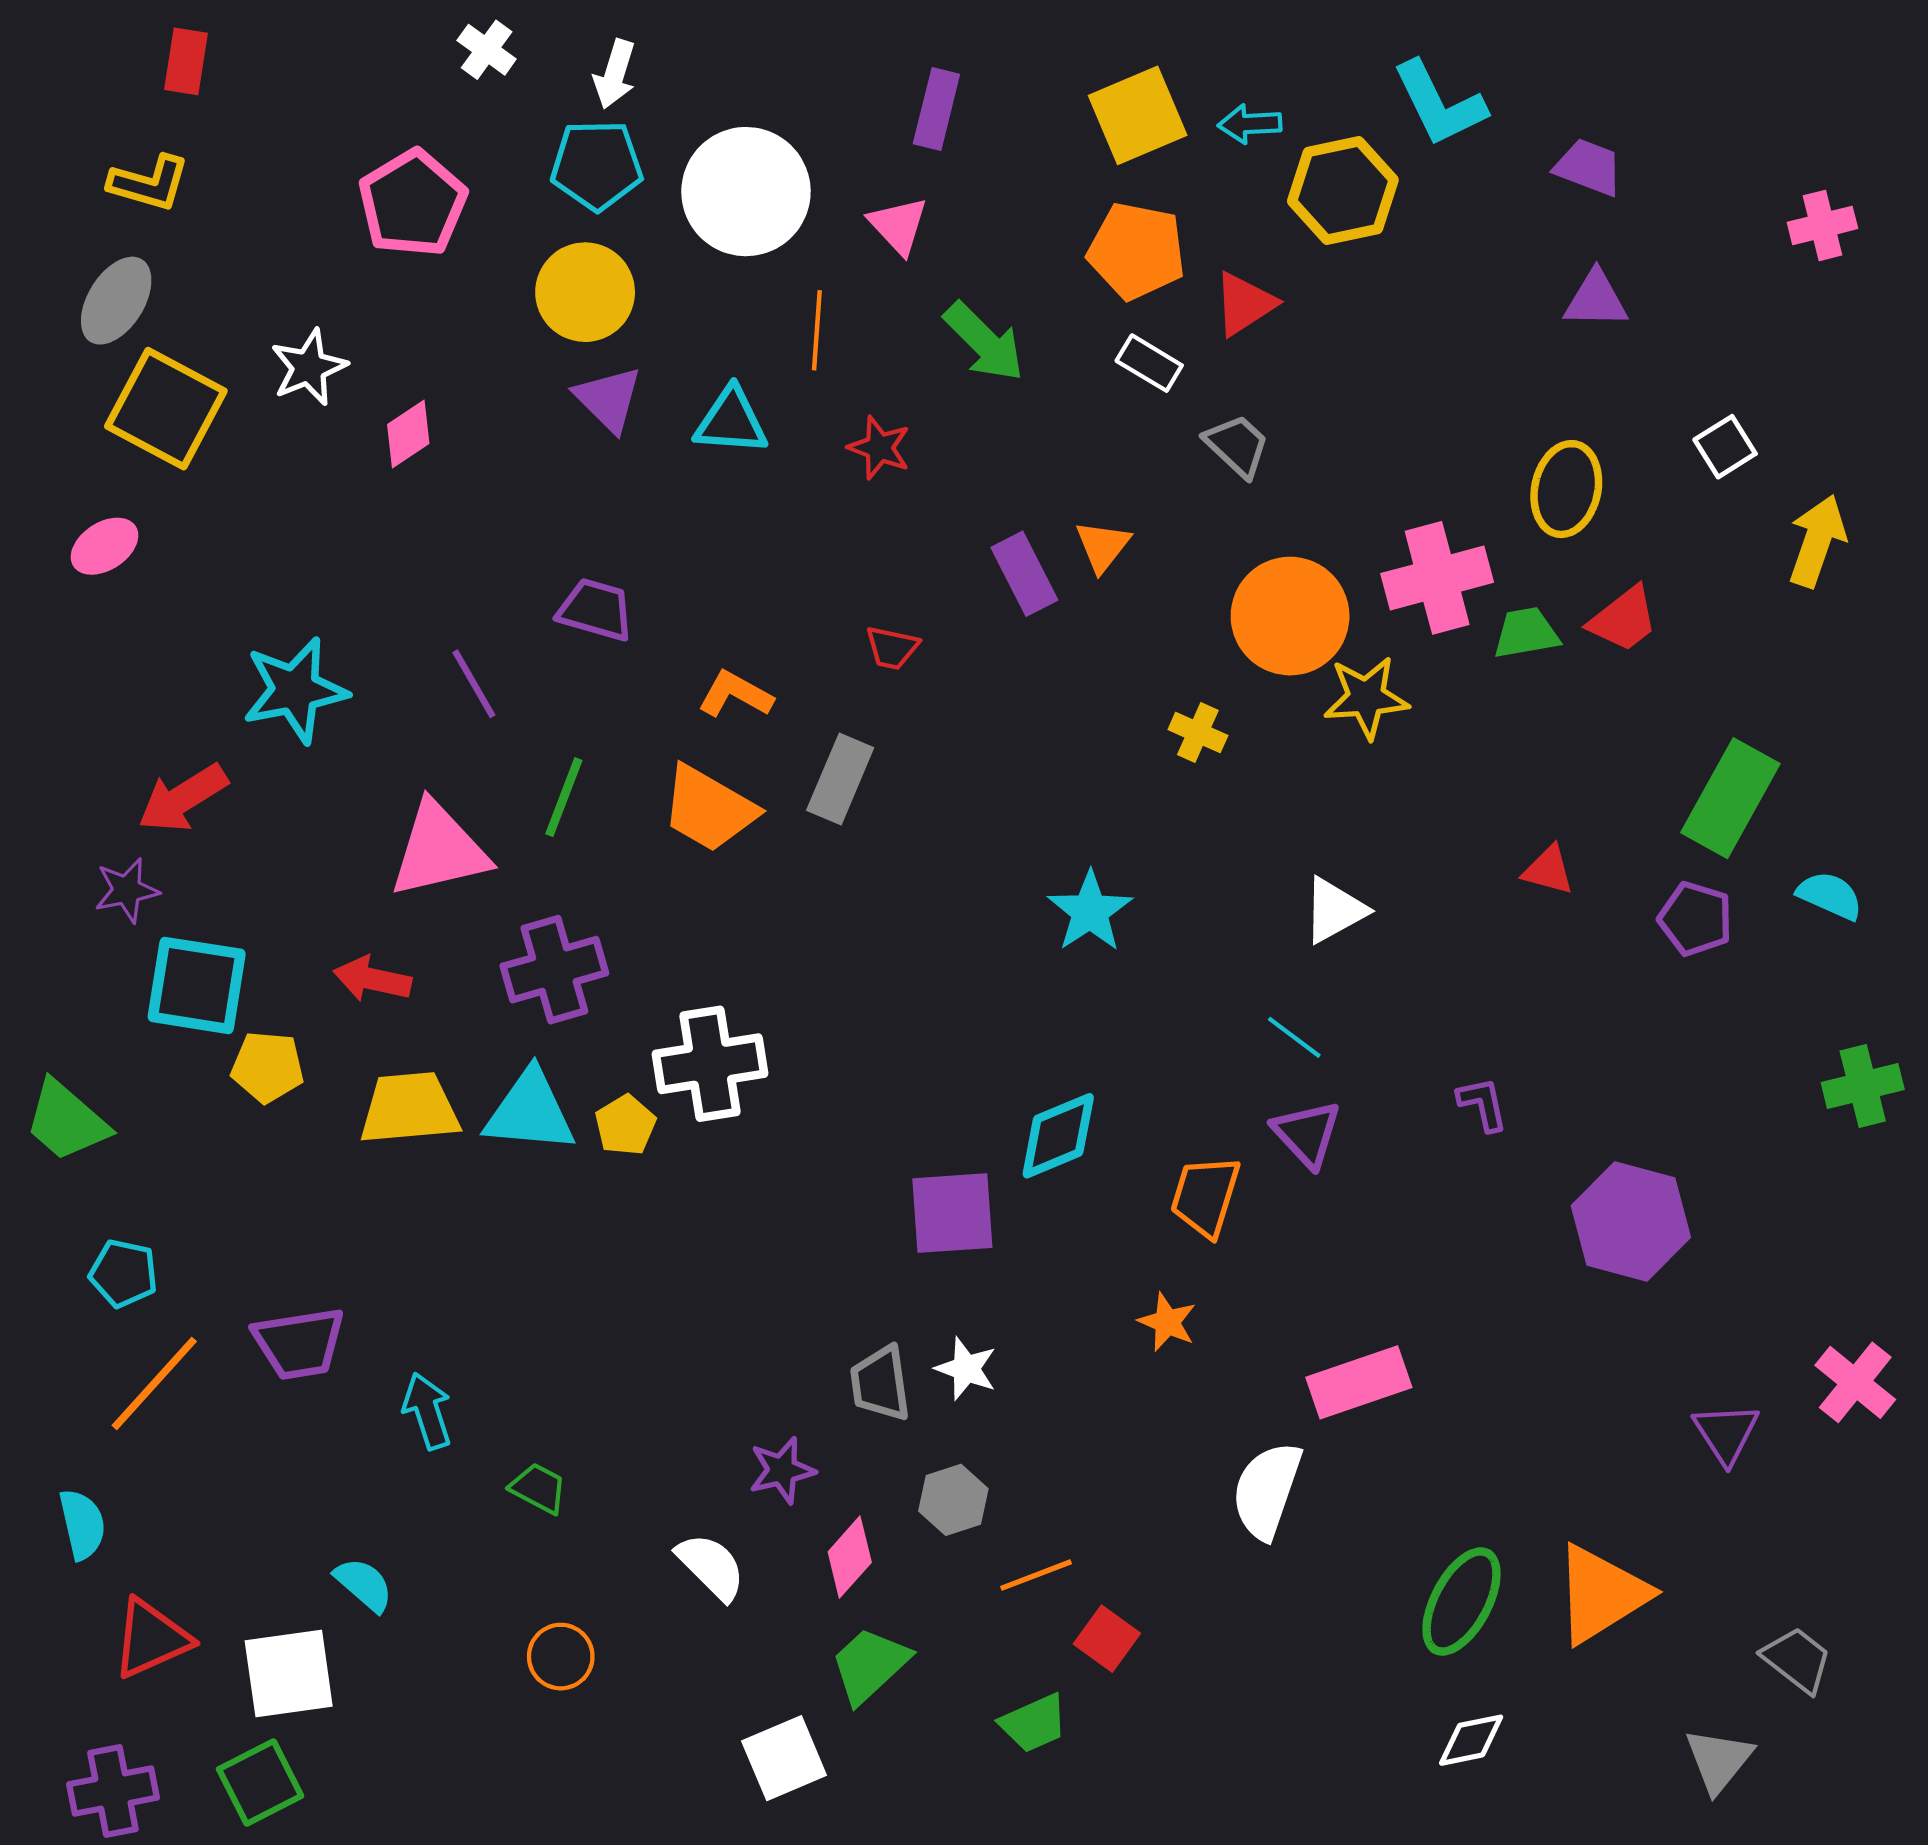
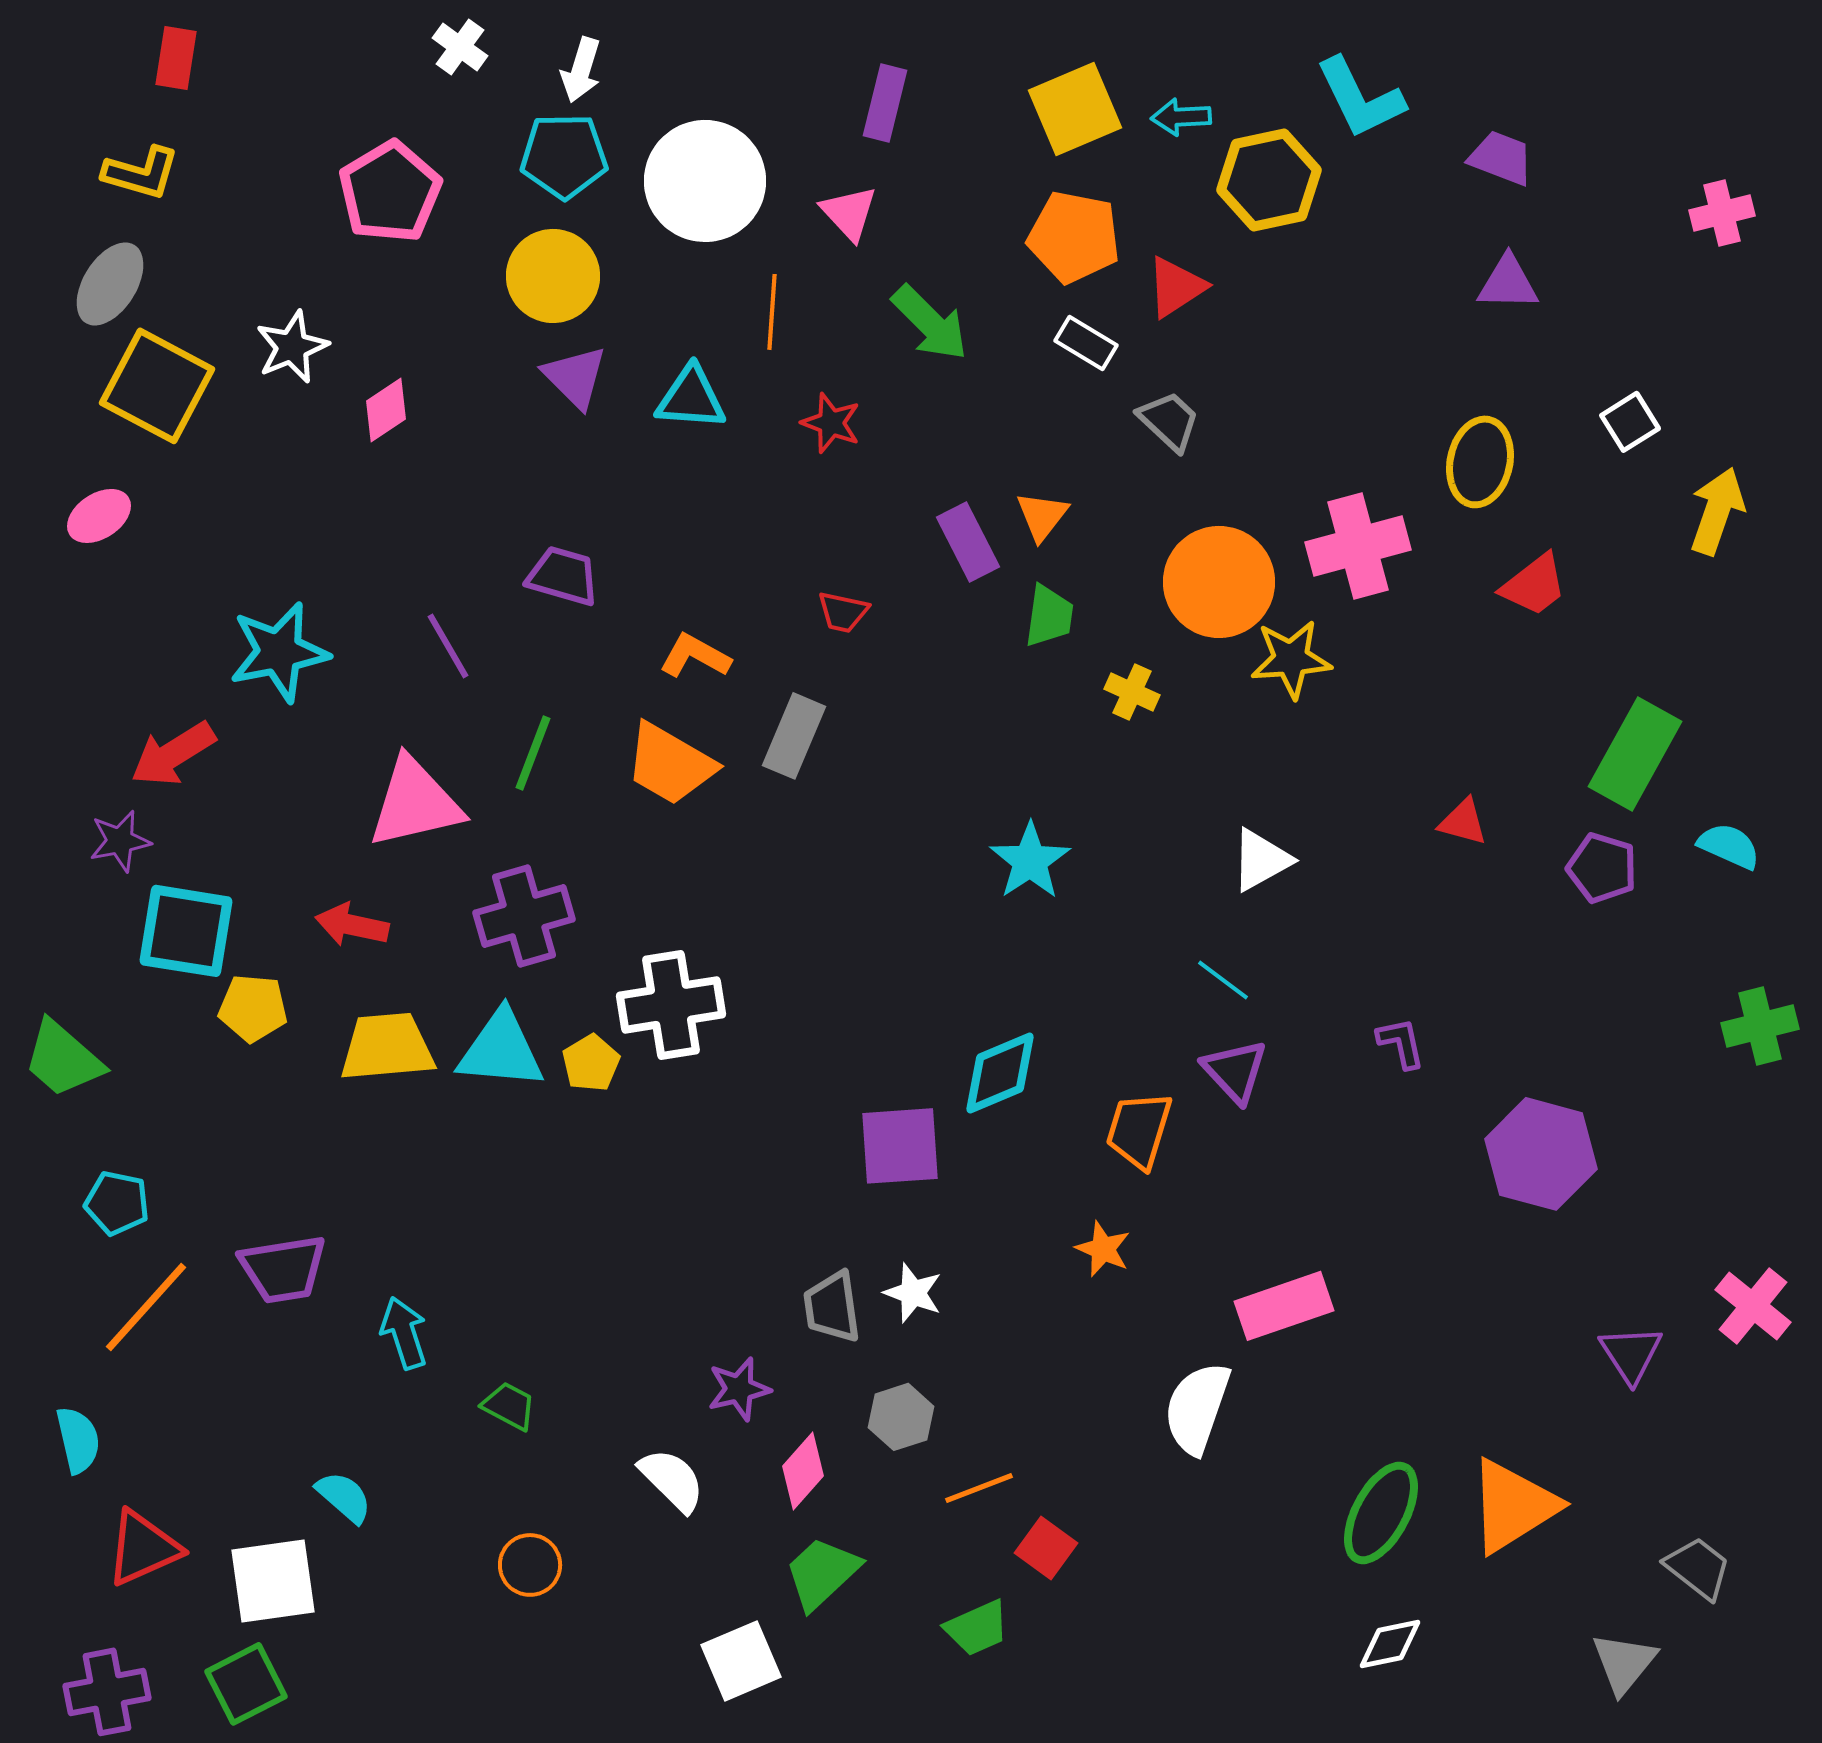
green trapezoid: (1526, 633) -> (1049, 616), moved, turned 108

